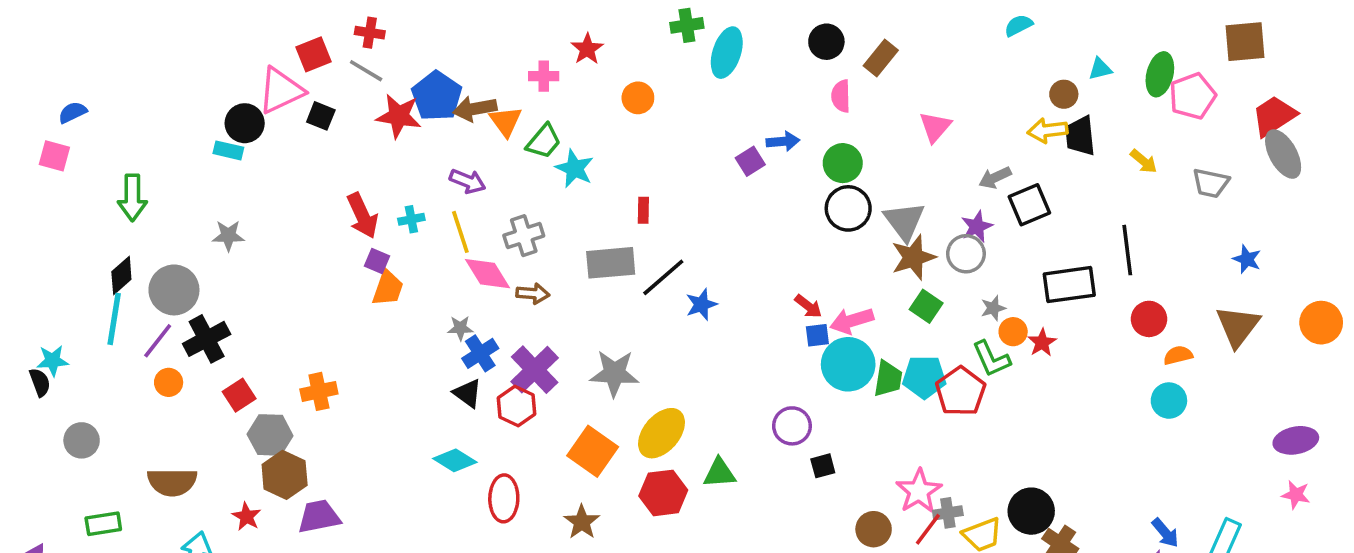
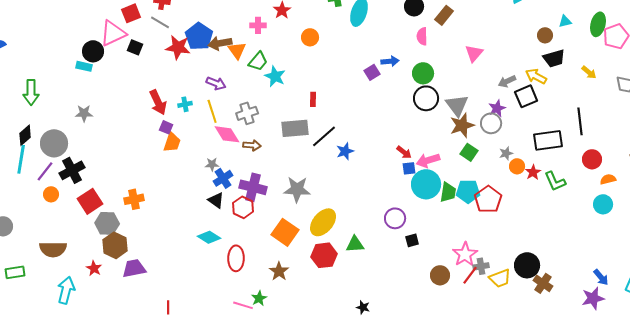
yellow arrow: (1048, 130) -> (536, 76), moved, turned 35
black trapezoid: (1080, 136) -> (554, 58), turned -100
green L-shape: (991, 359) -> (555, 181), moved
purple cross: (535, 370) -> (253, 187), turned -32
red square: (239, 395) -> (90, 201), size x1.4

